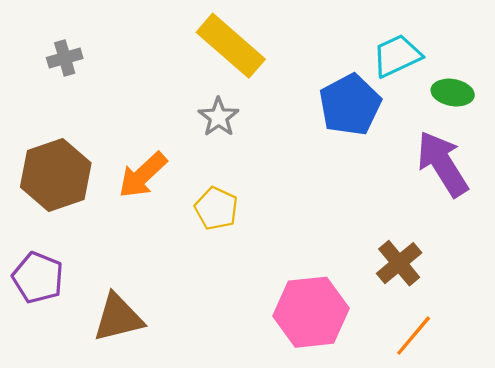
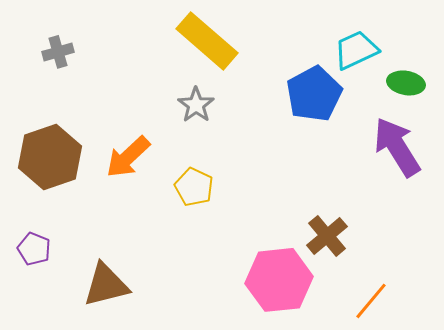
brown cross: (399, 263) -> (327, 236), moved
purple pentagon: (38, 278) -> (34, 249), size x0.7

